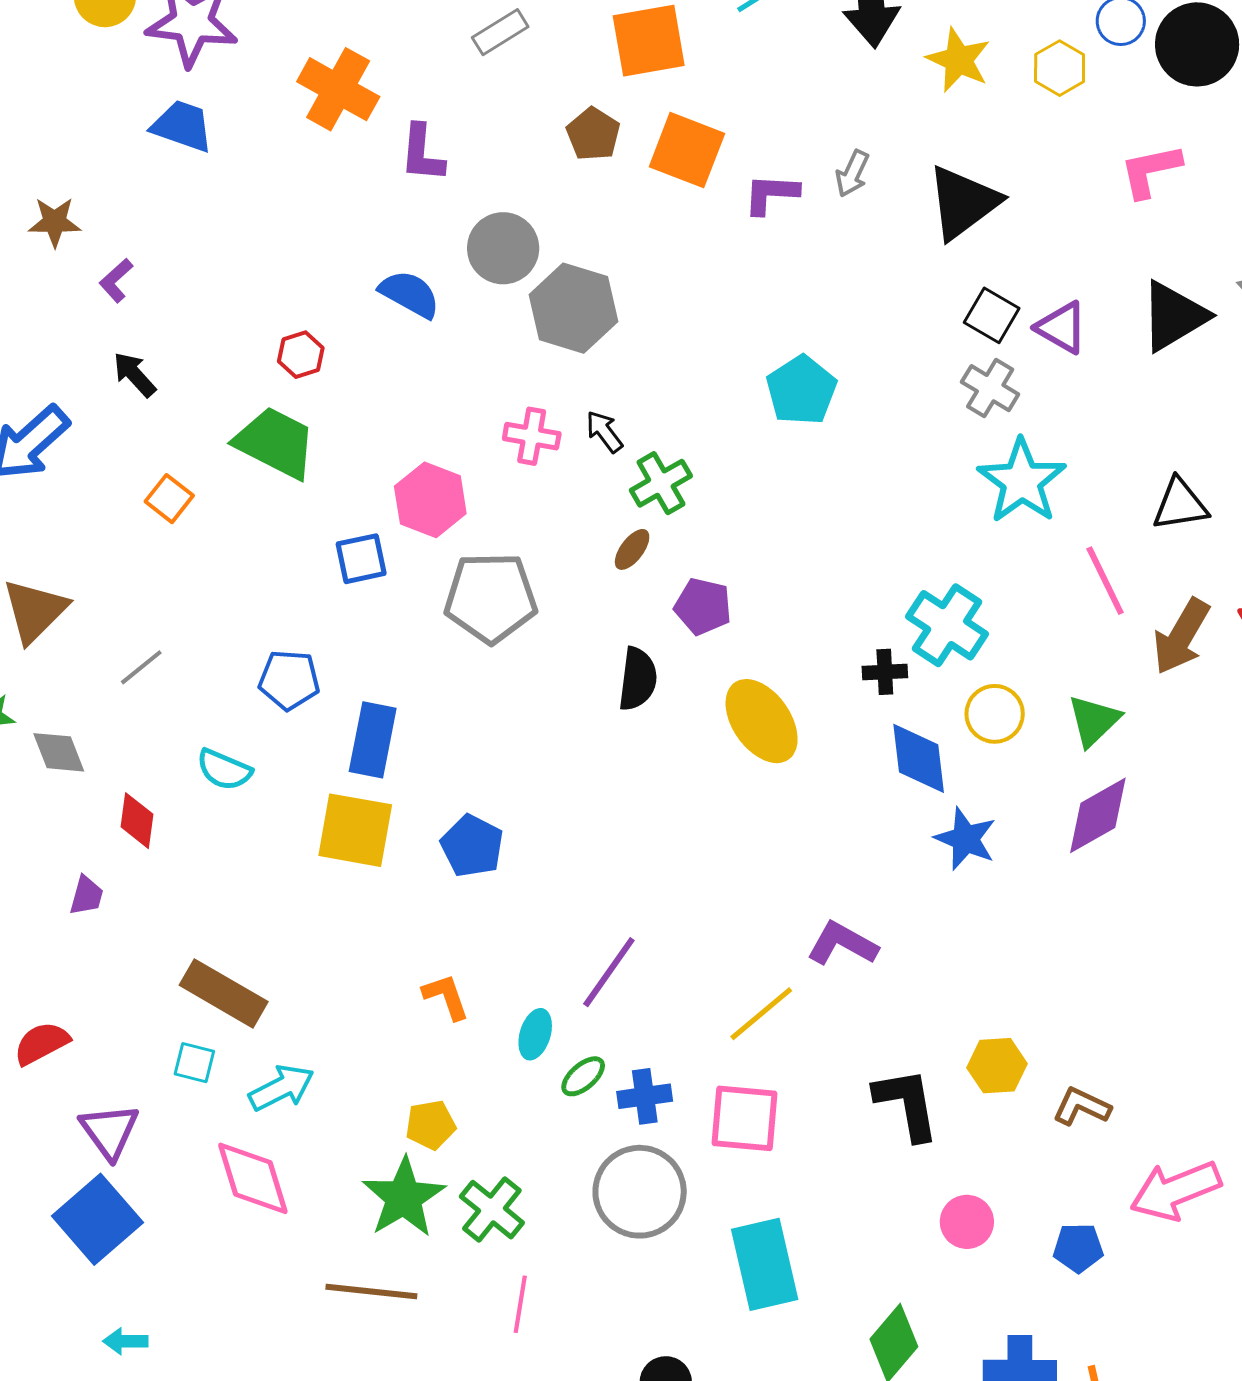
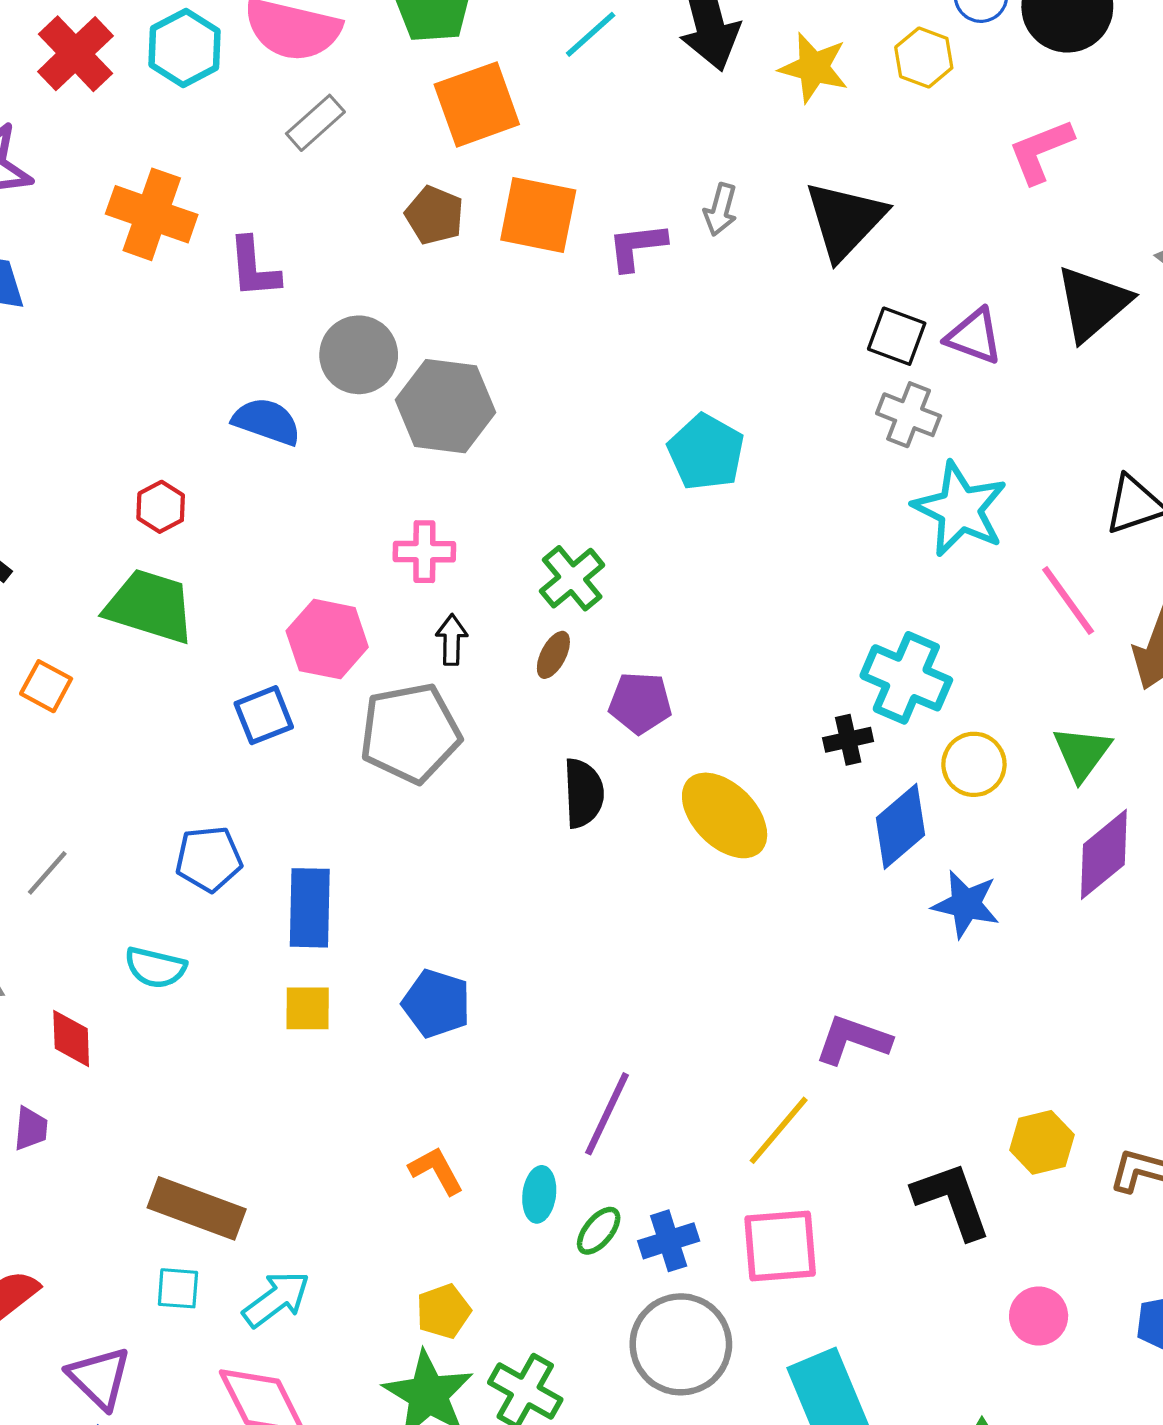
black arrow: (604, 432) -> (452, 640), moved, turned 48
blue diamond: (919, 758) -> (900, 826), turned 66
yellow square: (355, 830) -> (308, 1008), size x0.6

